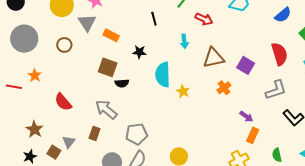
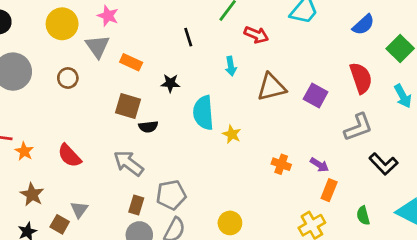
orange star: (35, 75) -> (24, 151), moved
orange cross: (224, 88) -> (281, 164), moved, turned -32
brown rectangle: (95, 134) -> (136, 205), moved

